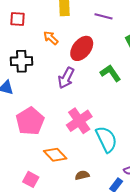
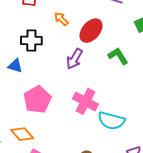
pink cross: (79, 121) -> (85, 101), turned -30
cyan semicircle: (106, 139) -> (111, 121), turned 128
orange diamond: (55, 155) -> (22, 134), moved

